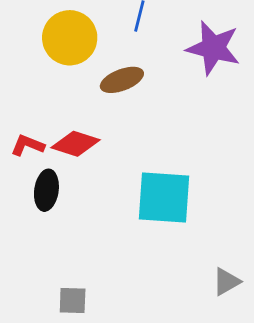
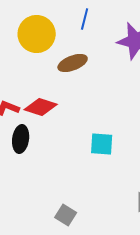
cyan square: (164, 197) -> (102, 144), size x0.6
gray square: (73, 301) -> (66, 215), moved, turned 30

